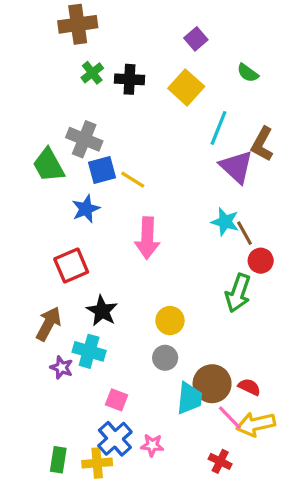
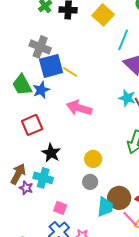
green trapezoid: (49, 165) -> (22, 85), moved
blue square: (102, 170) -> (51, 66), size x1.4
pink arrow: (147, 238) -> (79, 108), turned 105
brown arrow: (49, 324) -> (18, 174), moved

